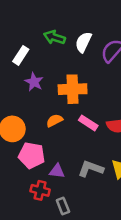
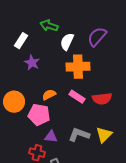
white semicircle: (83, 42) -> (67, 42), moved
orange cross: (73, 89) -> (78, 67), moved
pink pentagon: (32, 155) -> (39, 115), moved

